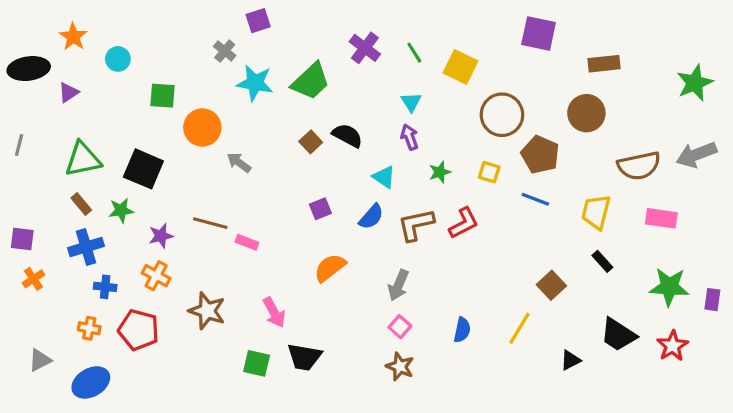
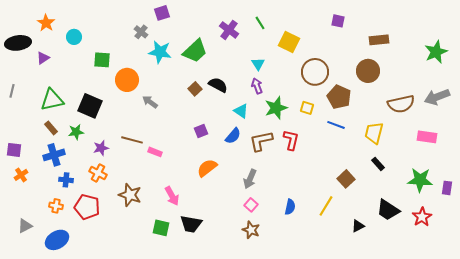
purple square: (539, 33) -> (338, 21), size x0.6
green line: (414, 53) -> (260, 23), moved
green star: (440, 172) -> (276, 108), size x1.6
pink rectangle: (661, 218) -> (427, 137), moved
red L-shape: (464, 223) -> (291, 140), turned -50

